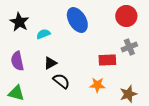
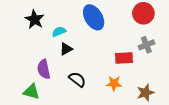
purple semicircle: (17, 61) -> (44, 69), moved
black triangle: (50, 63) -> (66, 49), moved

